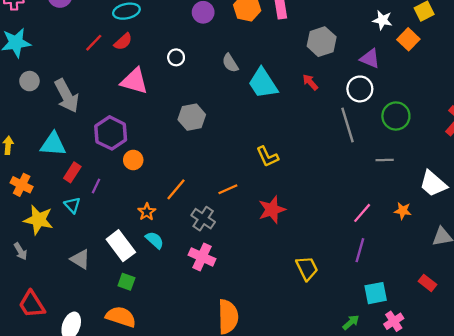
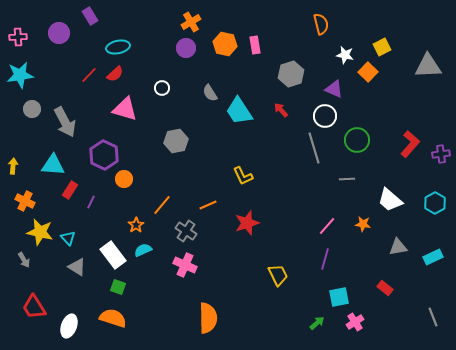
cyan triangle: (72, 205) -> (68, 238), moved
cyan semicircle: (155, 240) -> (143, 250), turned -66

